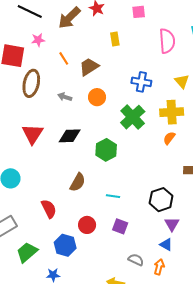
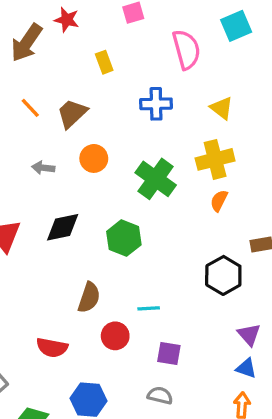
blue cross: (141, 82) -> (156, 104), moved
black hexagon: (161, 200) -> (223, 275), moved
red semicircle: (49, 209) -> (52, 347), turned 138
red circle: (87, 225) -> (115, 336), moved
gray semicircle: (136, 260) -> (160, 395), moved

